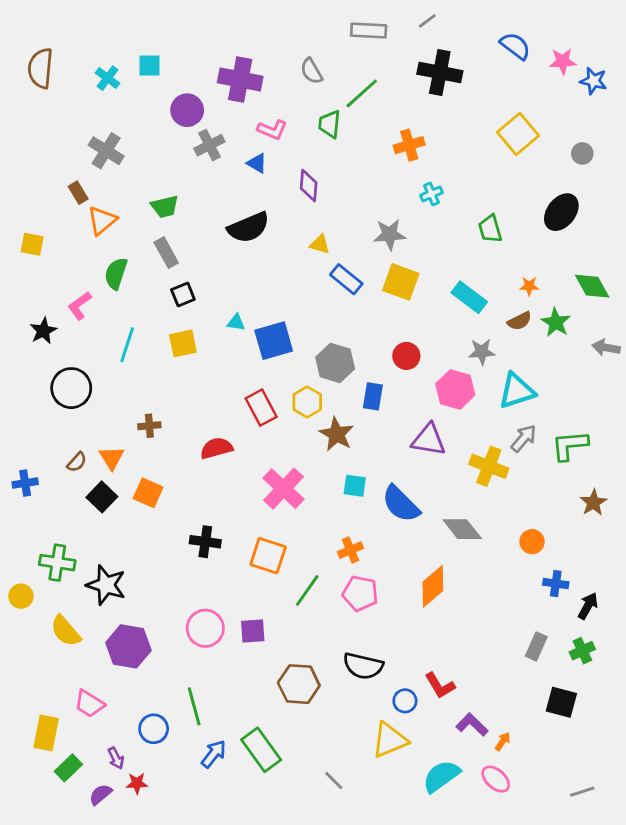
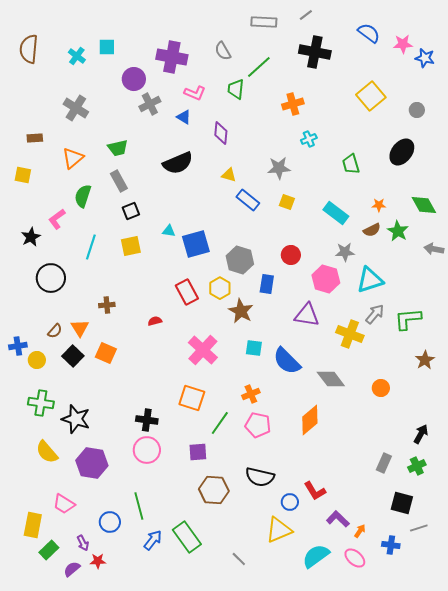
brown rectangle: (78, 193) -> (35, 138), moved, turned -63
yellow square: (401, 282) -> (287, 202), size x0.6
red semicircle: (216, 448) -> (155, 321), size x0.6
black cross: (205, 542) -> (147, 420), moved
blue cross: (556, 584) -> (391, 545), moved
yellow circle: (21, 596) -> (37, 360), moved
purple square: (253, 631) -> (198, 452), moved
gray line: (582, 792) -> (419, 528), moved

